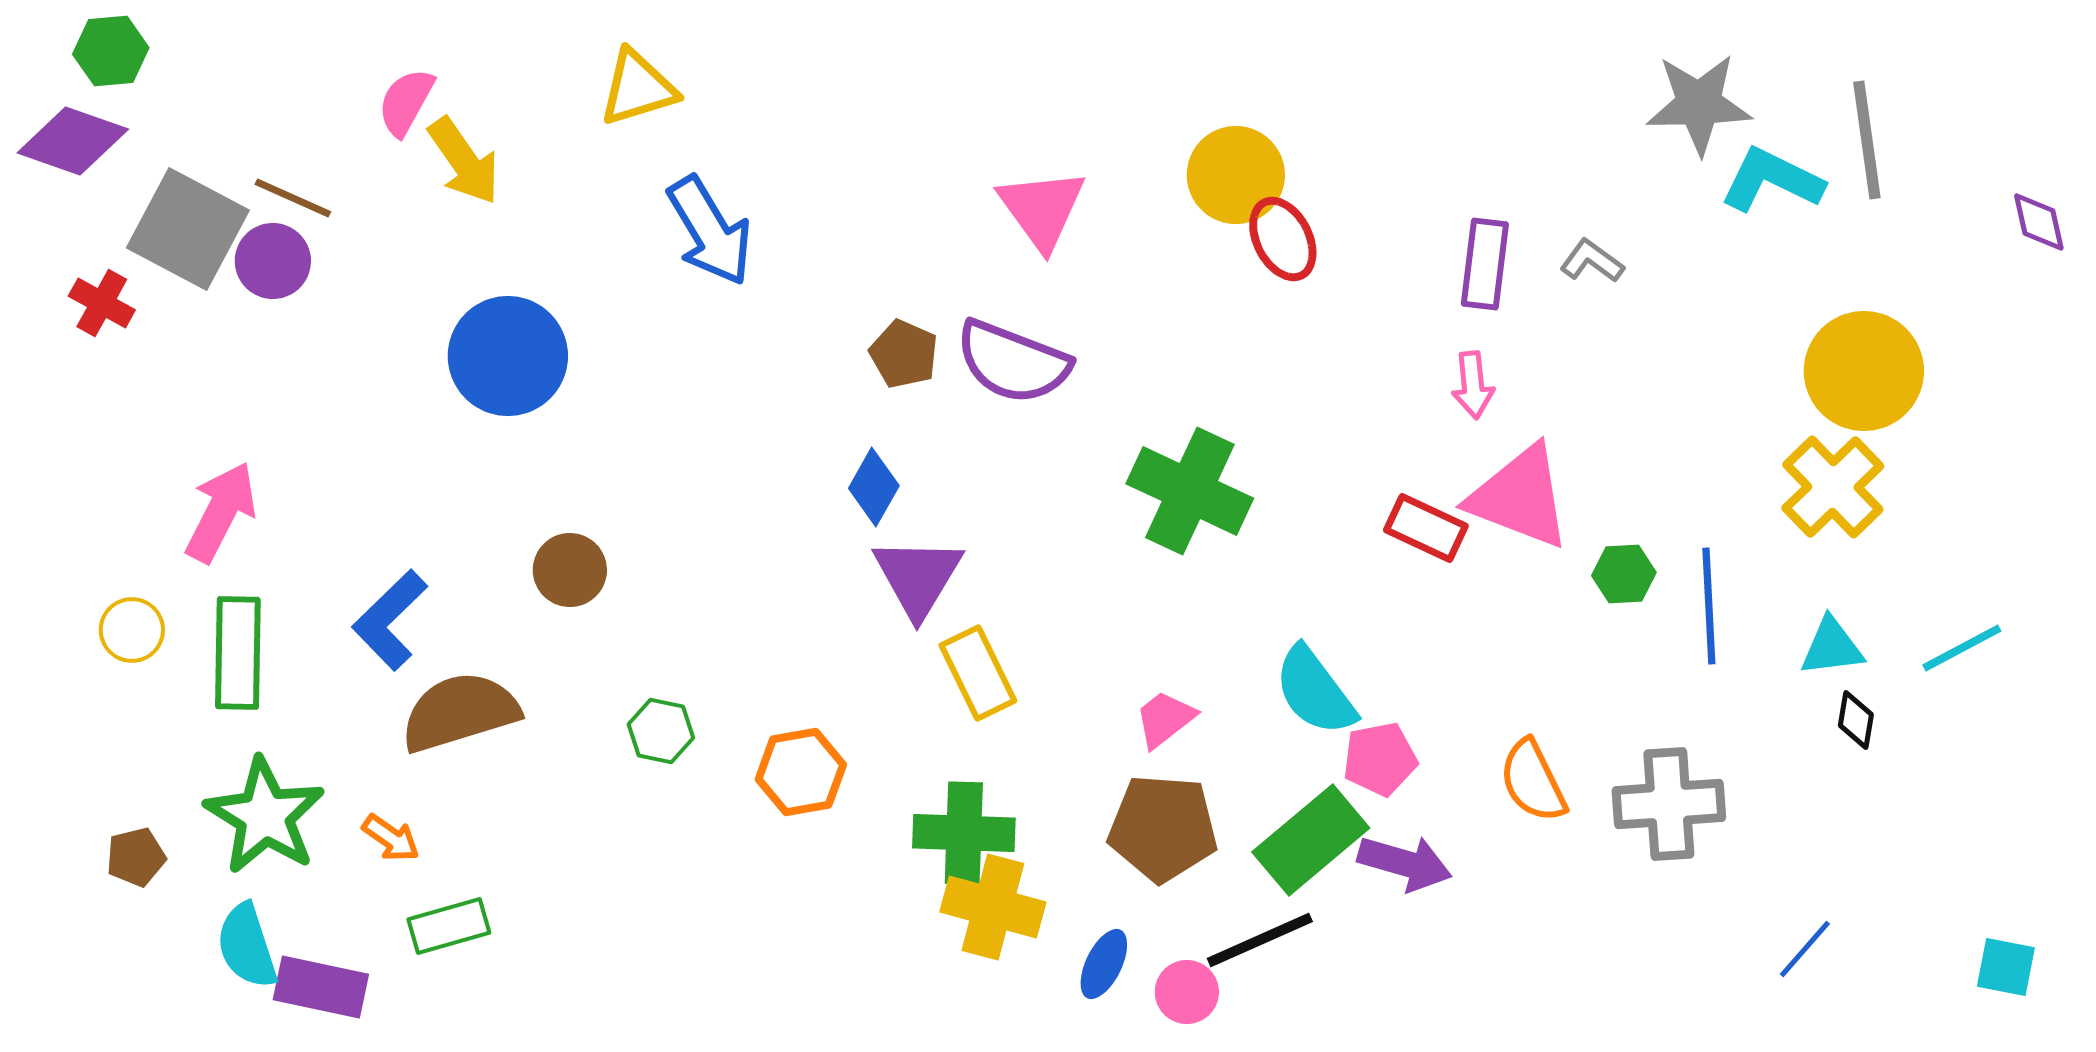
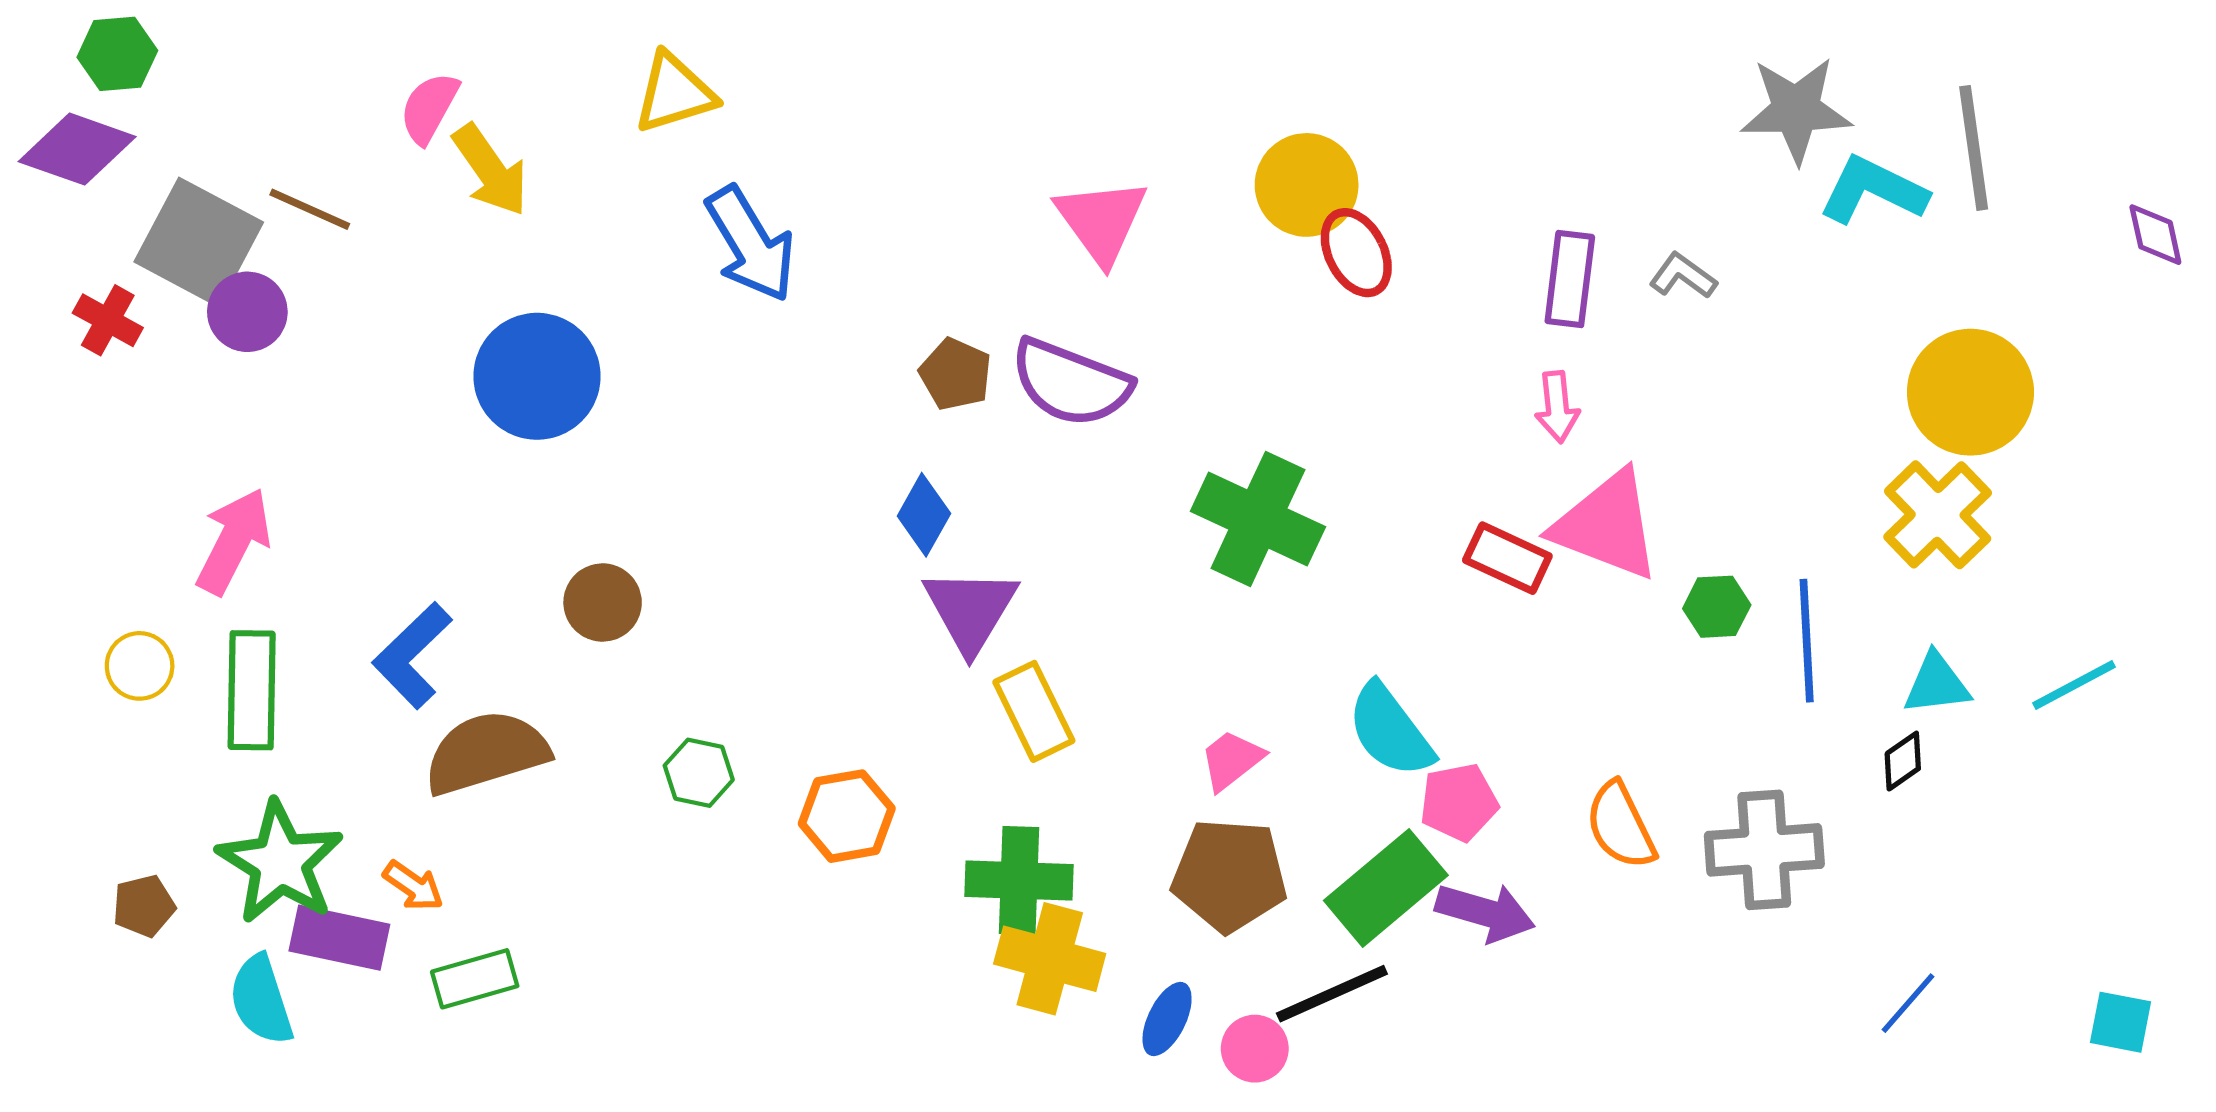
purple circle: (273, 261) -> (247, 312), moved
black diamond: (1856, 720) -> (1903, 761), moved, turned 46
purple rectangle: (321, 987) -> (339, 938), moved

